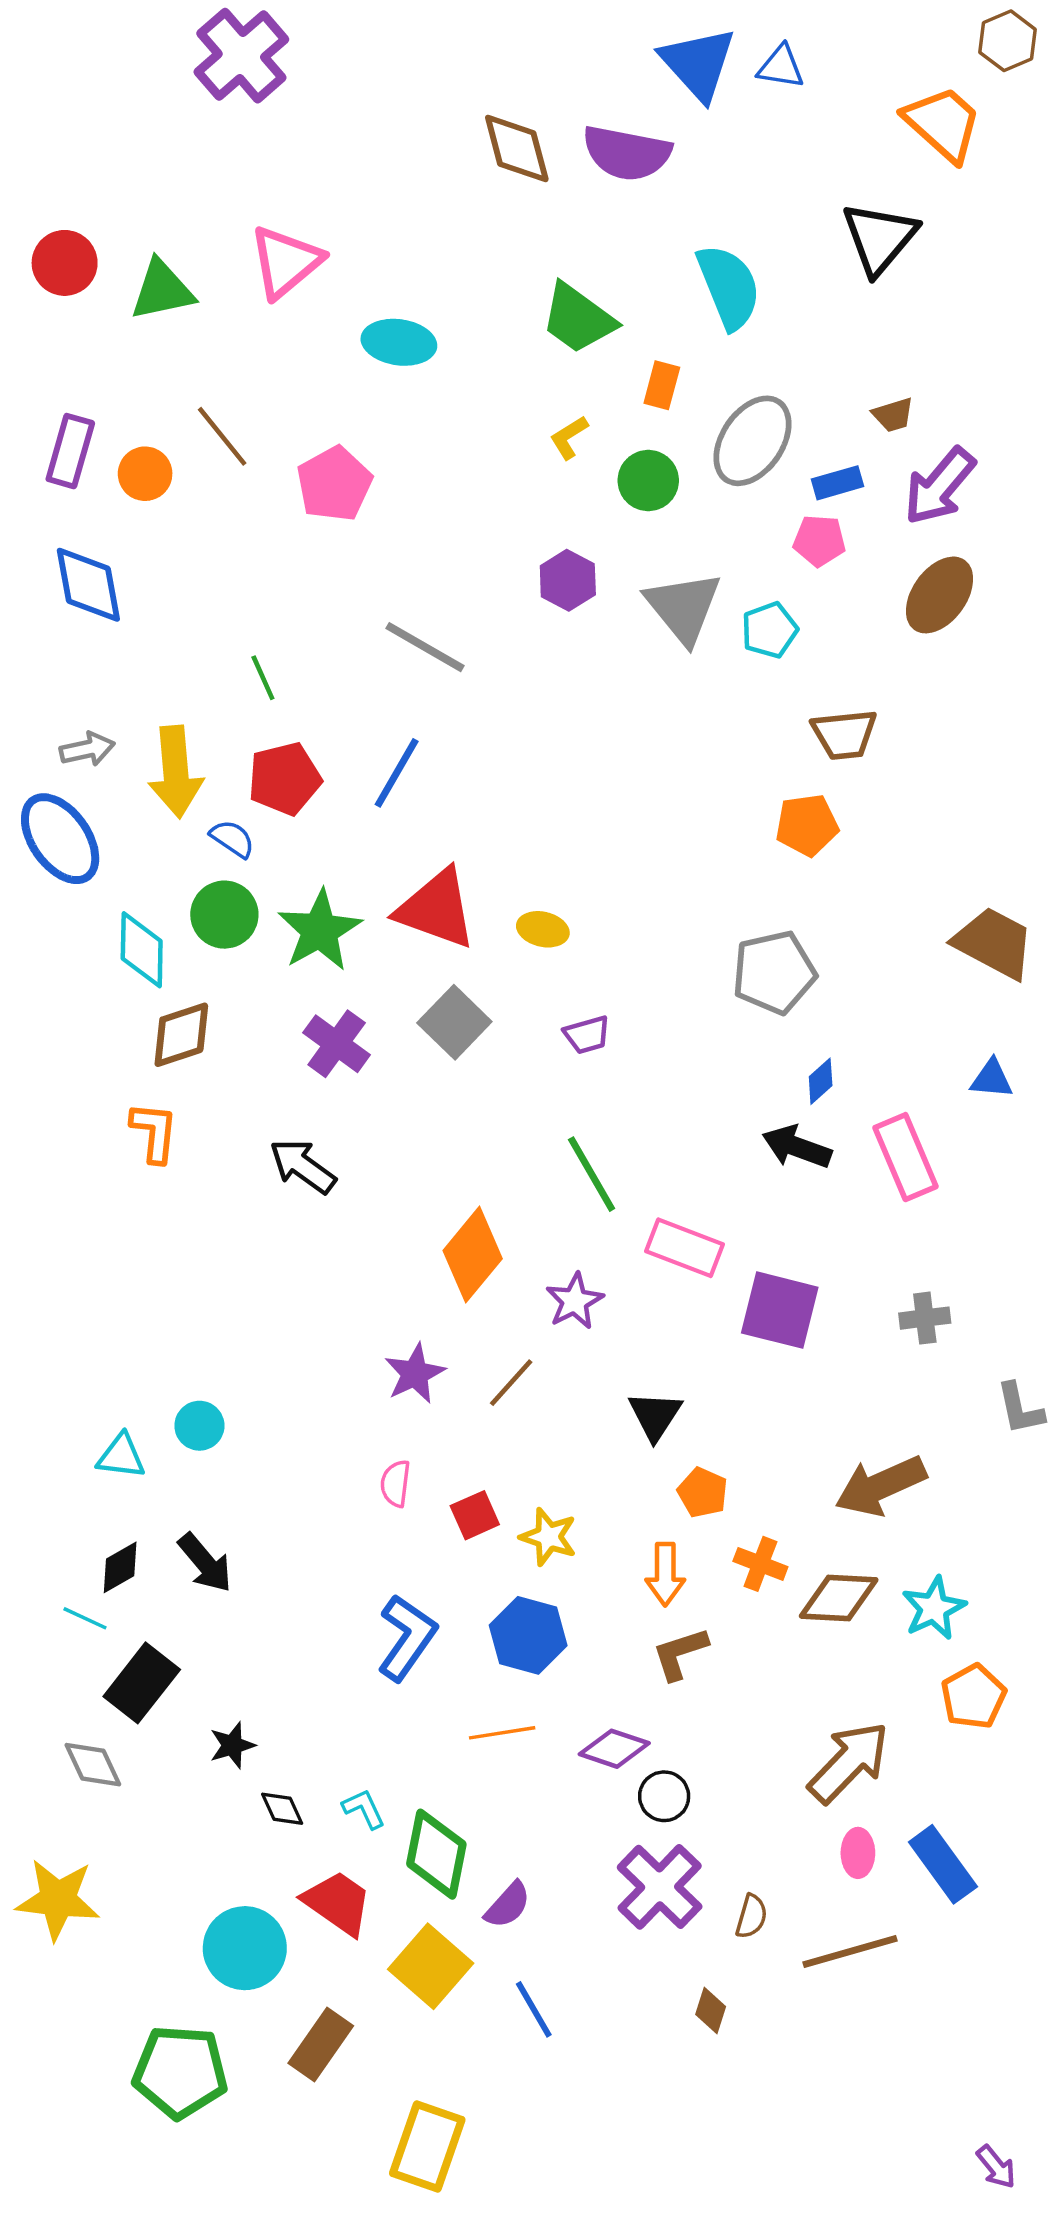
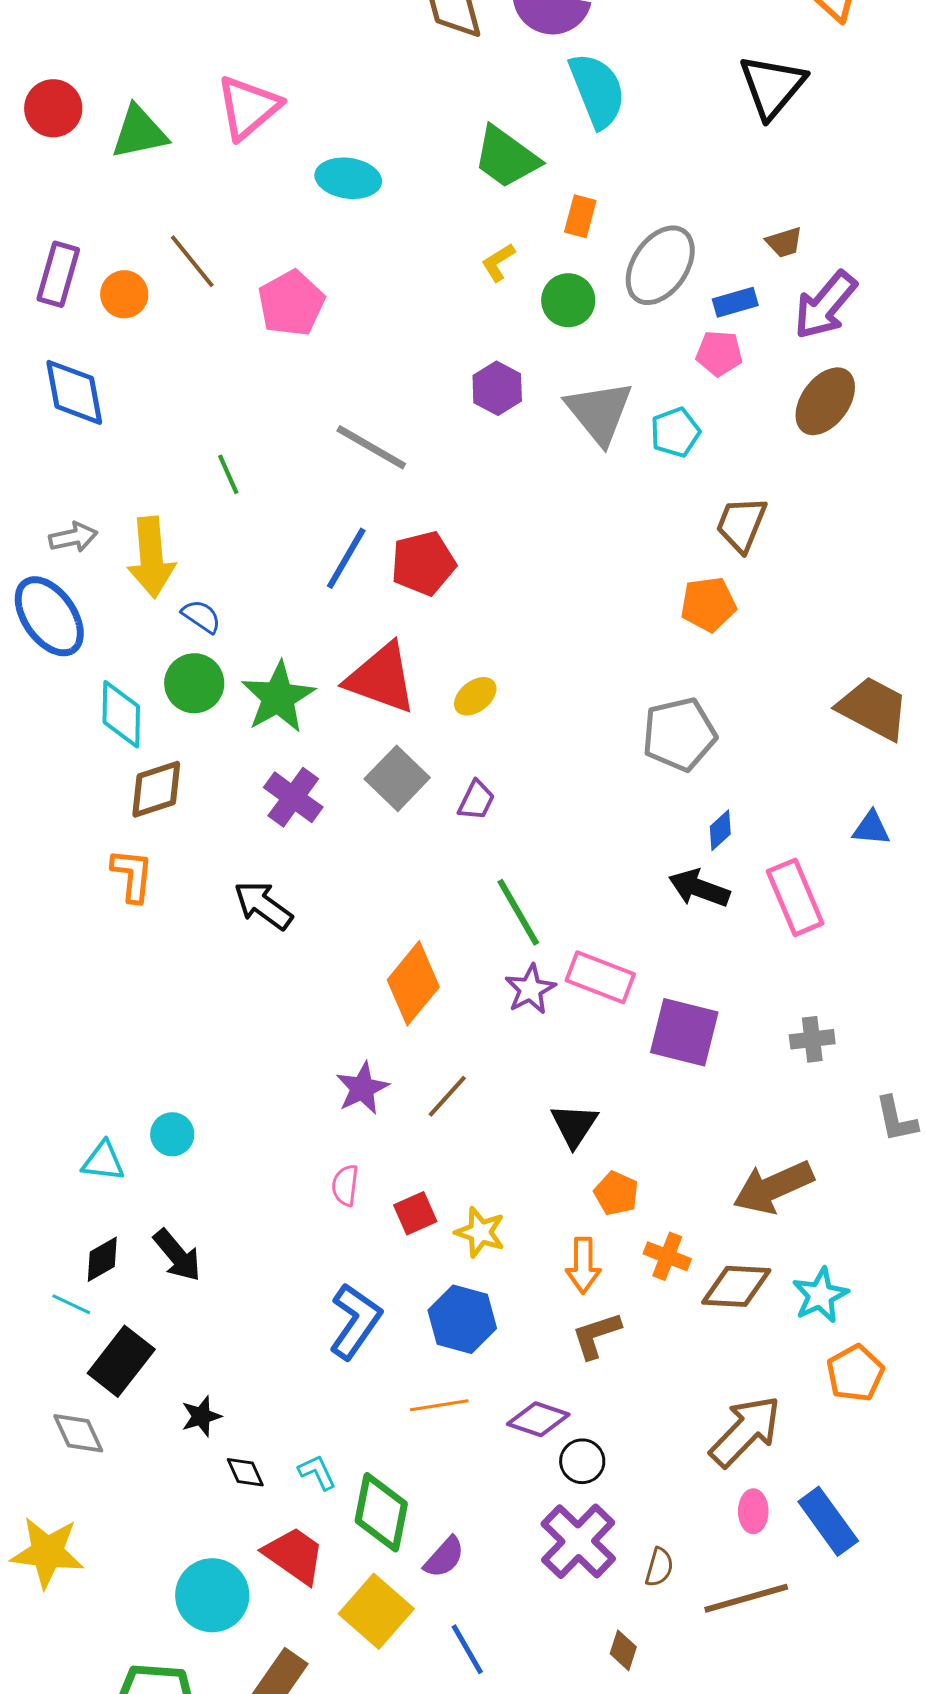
cyan semicircle: (729, 287) -> (597, 90), moved
brown trapezoid: (844, 734) -> (741, 524), turned 118
red pentagon: (284, 779) -> (423, 563), moved
yellow ellipse: (543, 929) -> (475, 696), turned -51
purple trapezoid: (587, 1035) -> (476, 800), moved, turned -48
purple star: (575, 1301) -> (530, 989), moved

